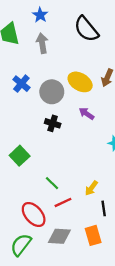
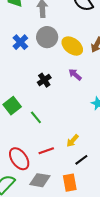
gray circle: (52, 92) -> (47, 37), moved
black cross: (53, 123) -> (44, 80), turned 32
green line: (52, 183) -> (36, 117), moved
black line: (104, 208) -> (81, 160), turned 56

